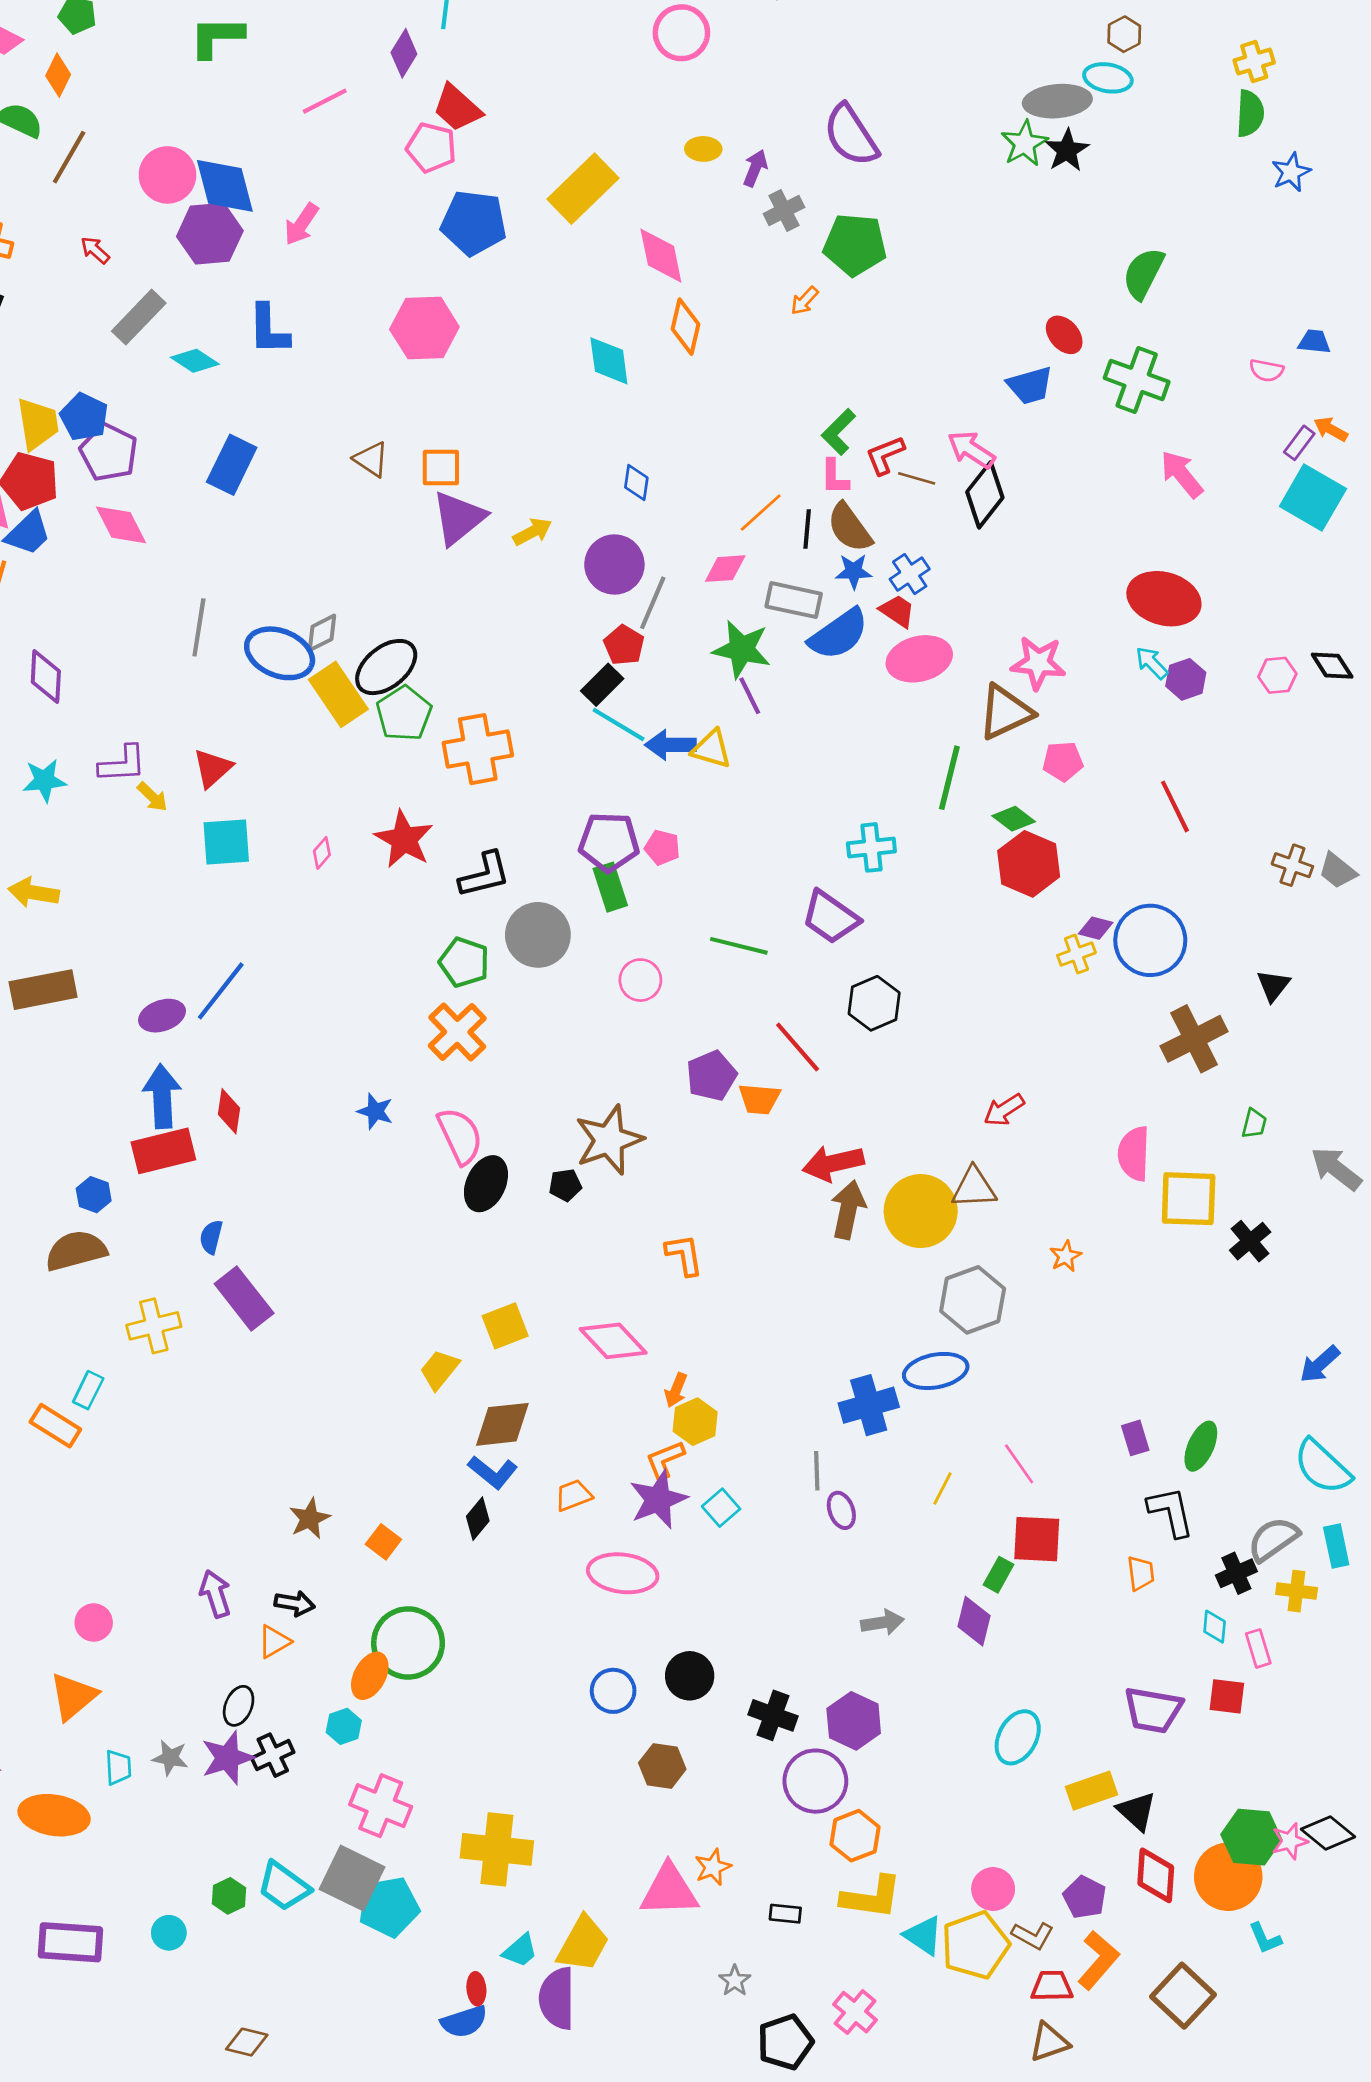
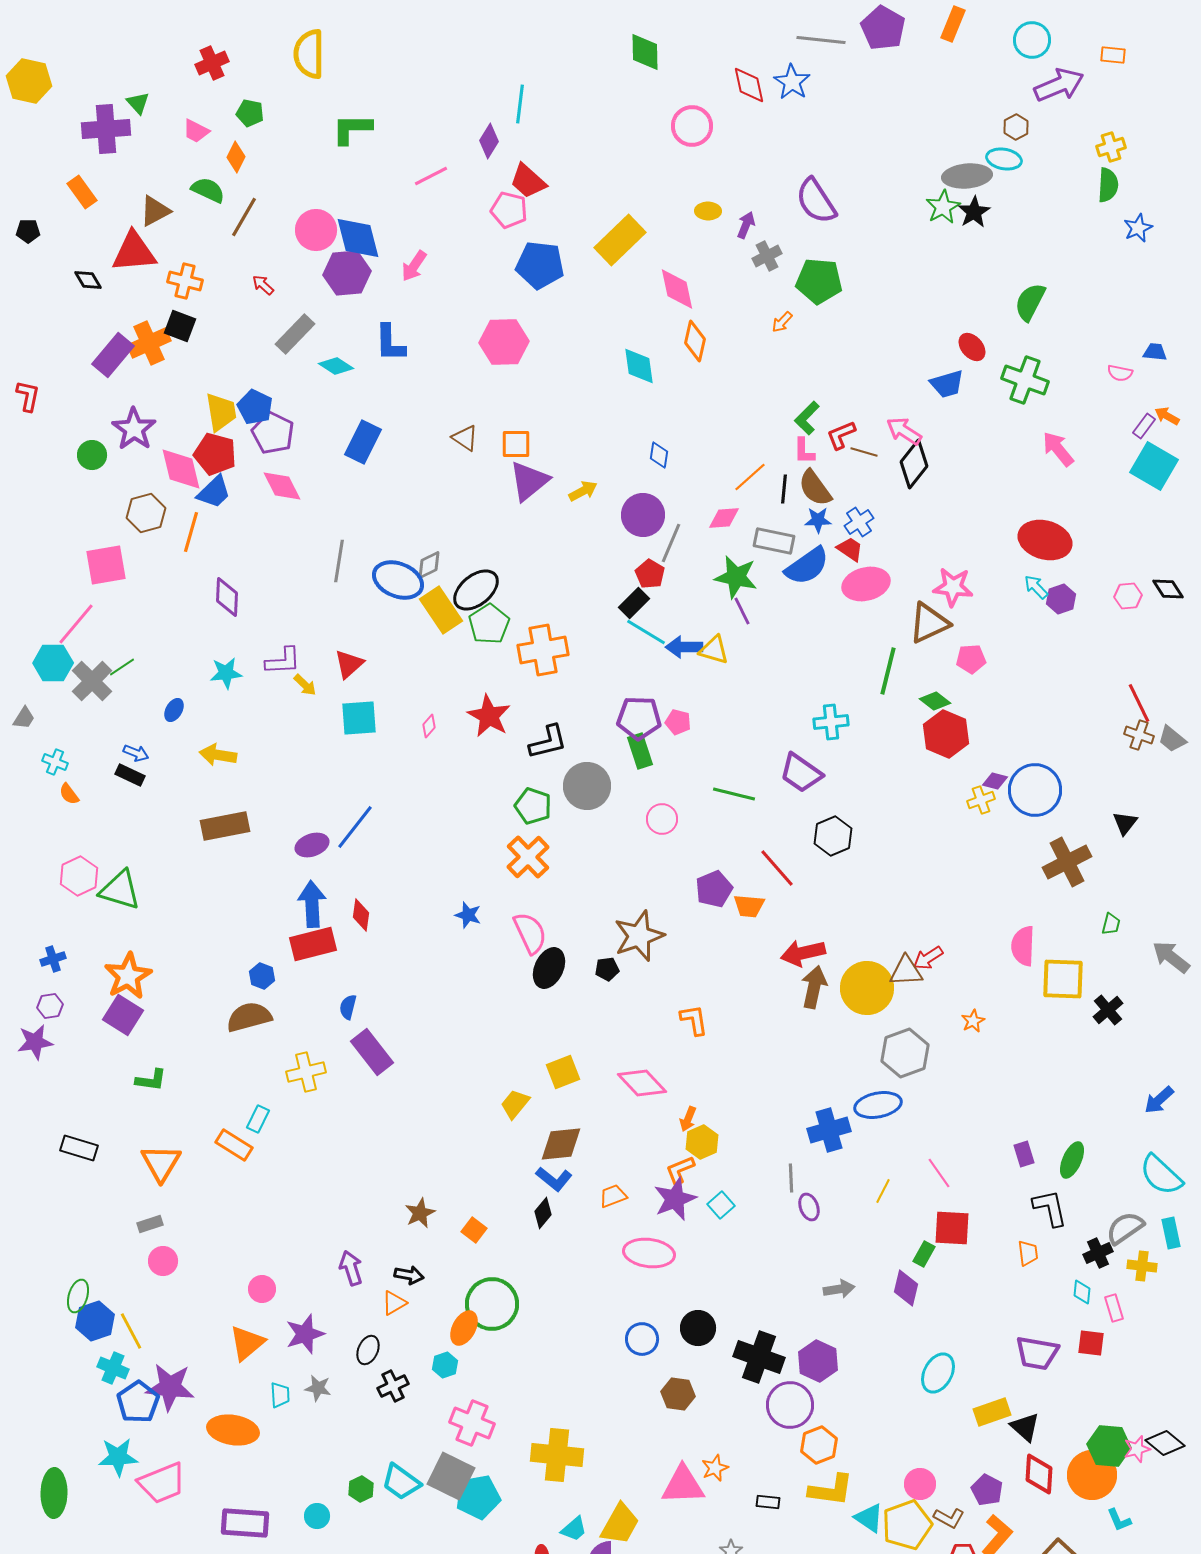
red line: (1175, 806) -> (1139, 703), moved
red arrow: (1004, 1110) -> (928, 958), moved
black cross: (773, 1715) -> (759, 1357), size x1.4
purple star: (228, 1758) -> (305, 1334), moved

